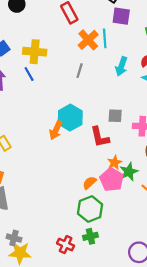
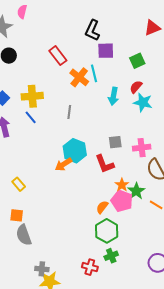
gray line: (80, 71) -> (69, 112), moved
orange arrow: (56, 130) -> (64, 164), turned 42

